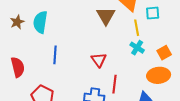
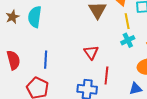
cyan cross: (137, 48) -> (128, 40), turned 32
blue line: (55, 55) -> (46, 60), moved

